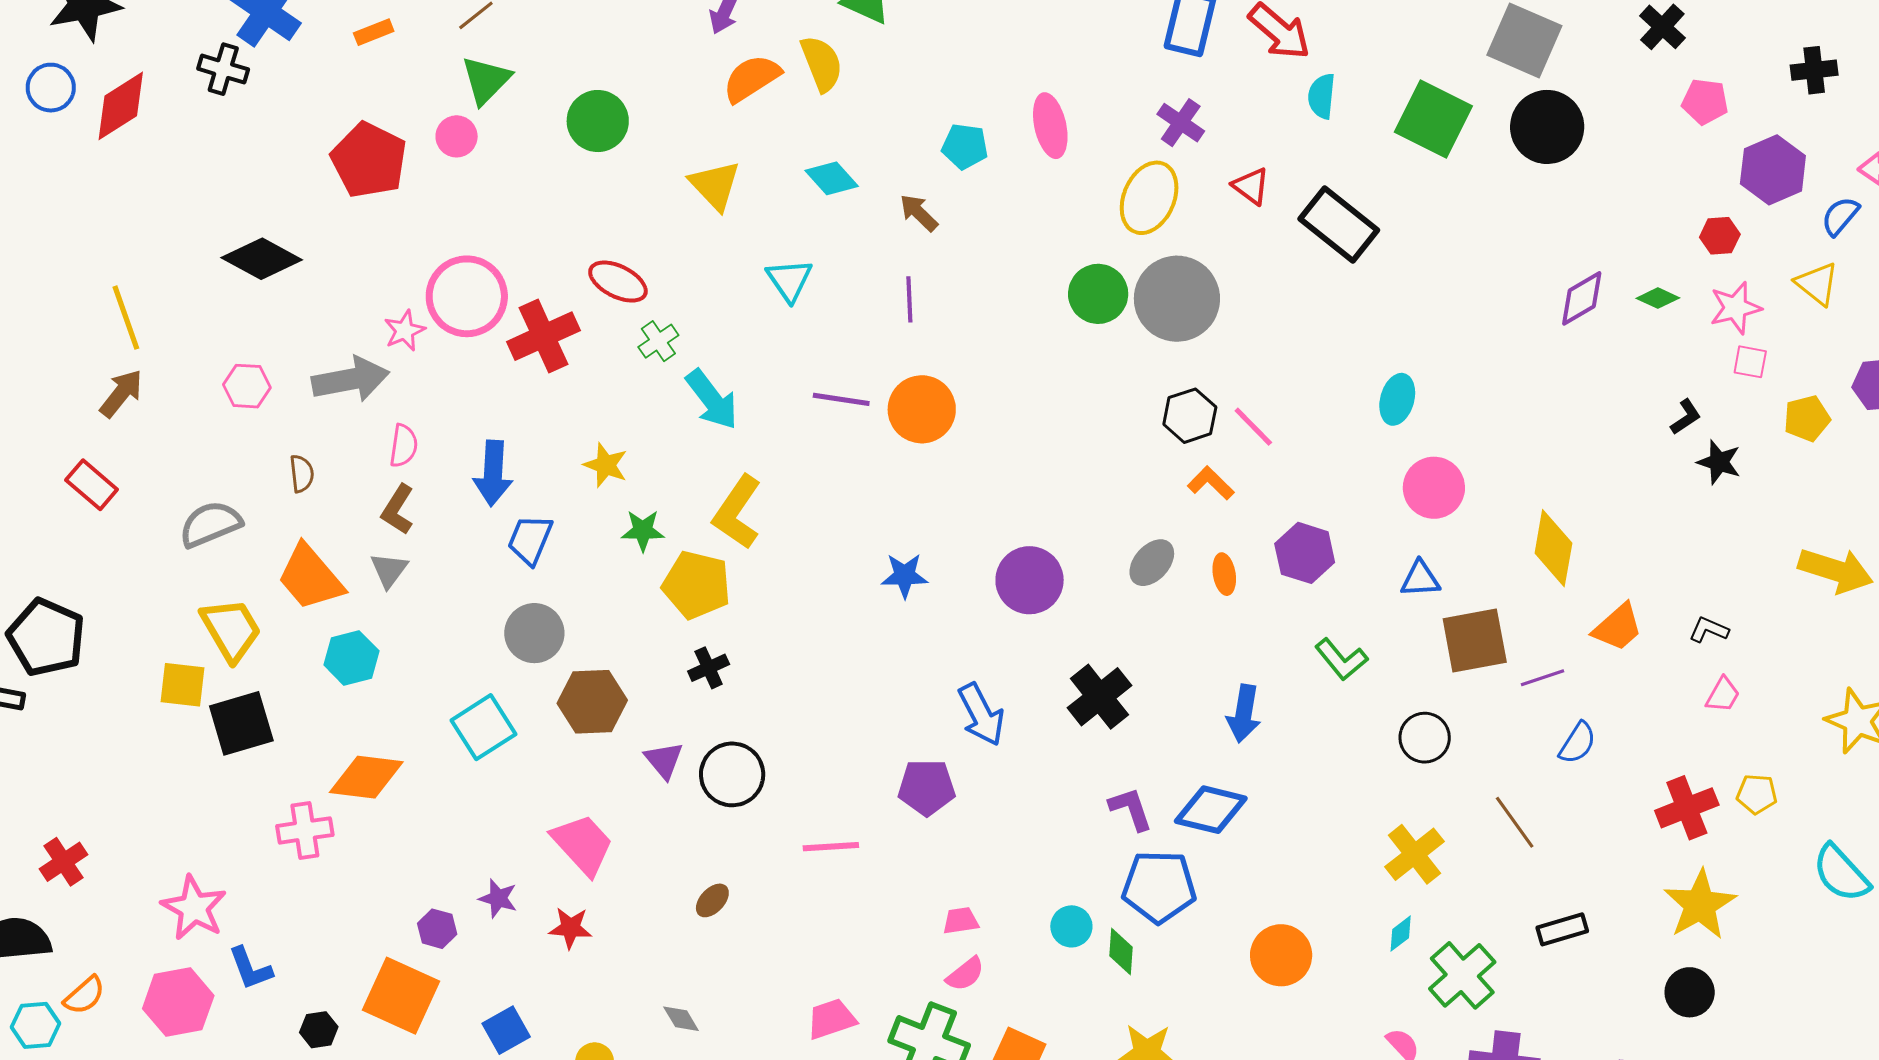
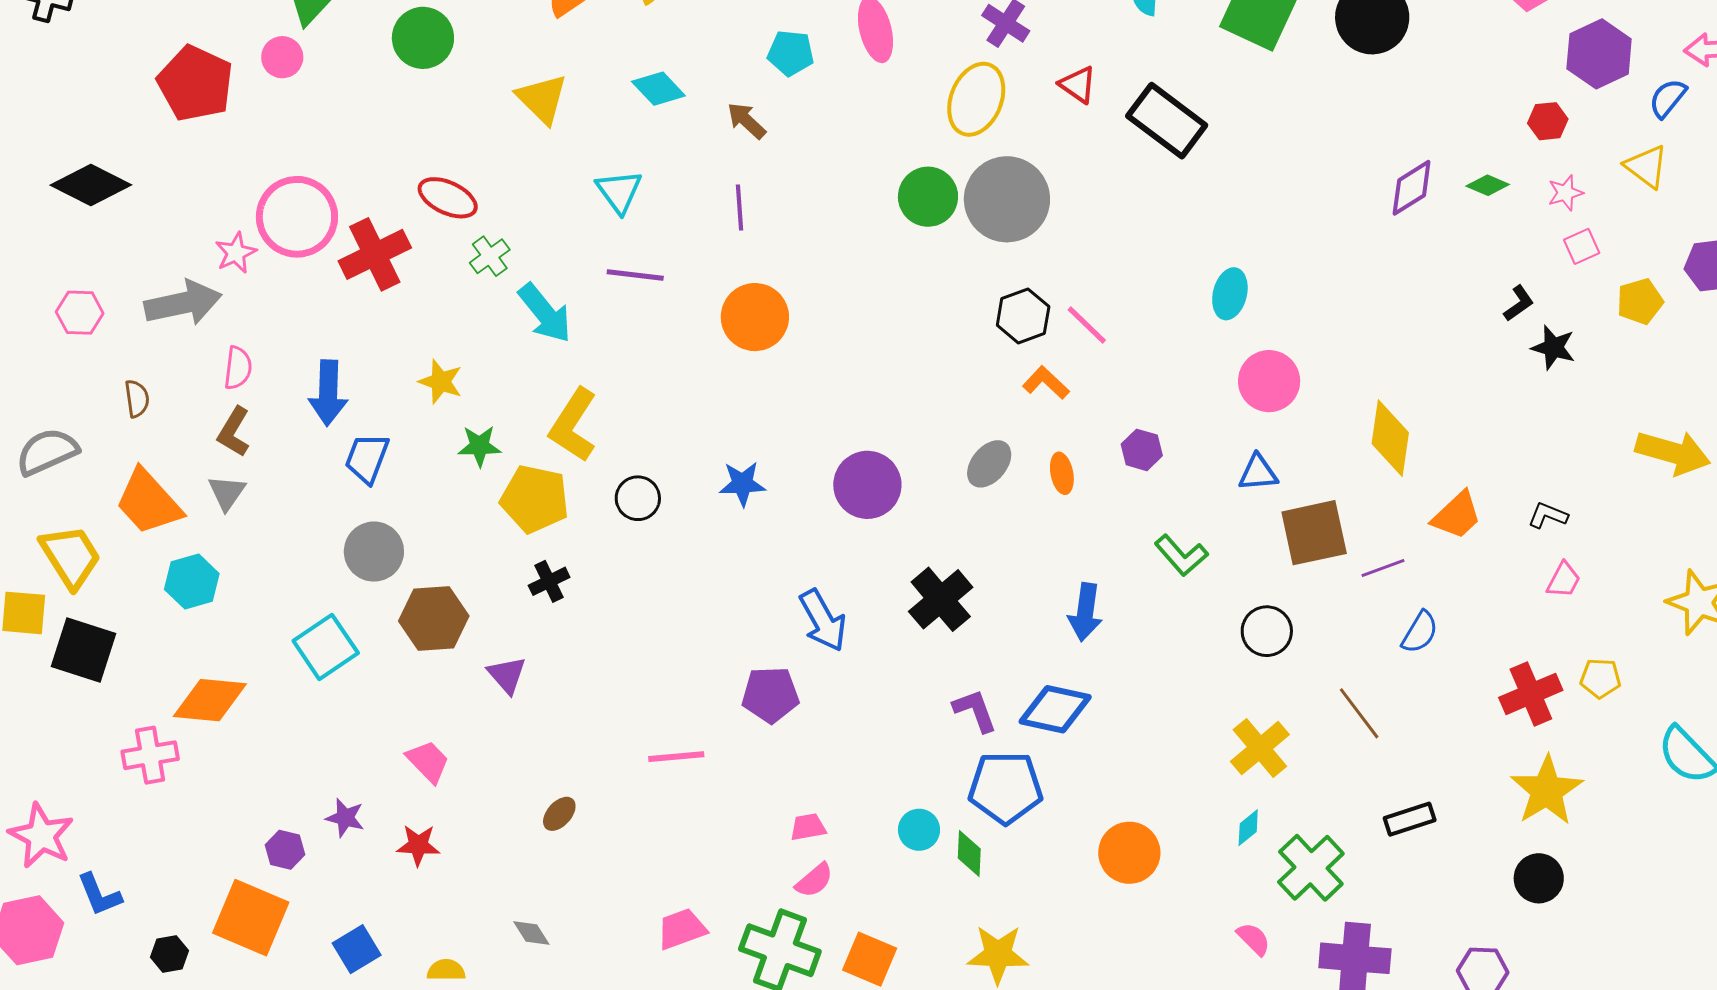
pink star: (1735, 308) -> (1565, 193), size x0.7
pink square: (1750, 362) -> (1582, 246), turned -33
purple line: (841, 399) -> (635, 275), moved
purple hexagon: (1305, 553) -> (1142, 450), size x0.7
black square: (241, 723) -> (83, 650), turned 36
black circle: (732, 774) -> (638, 498), moved, size x0.7
pink trapezoid: (583, 844) -> (428, 761), size x0.7

